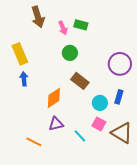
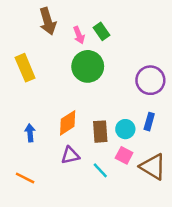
green rectangle: (81, 25) -> (102, 31), turned 40
green circle: (70, 53) -> (88, 66), size x1.6
blue arrow: (24, 79) -> (30, 133), moved
brown rectangle: (80, 81) -> (100, 132), moved, turned 48
orange line: (34, 142) -> (25, 178), moved

